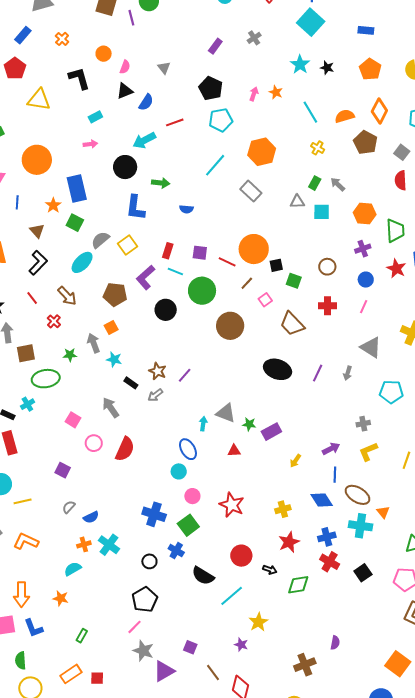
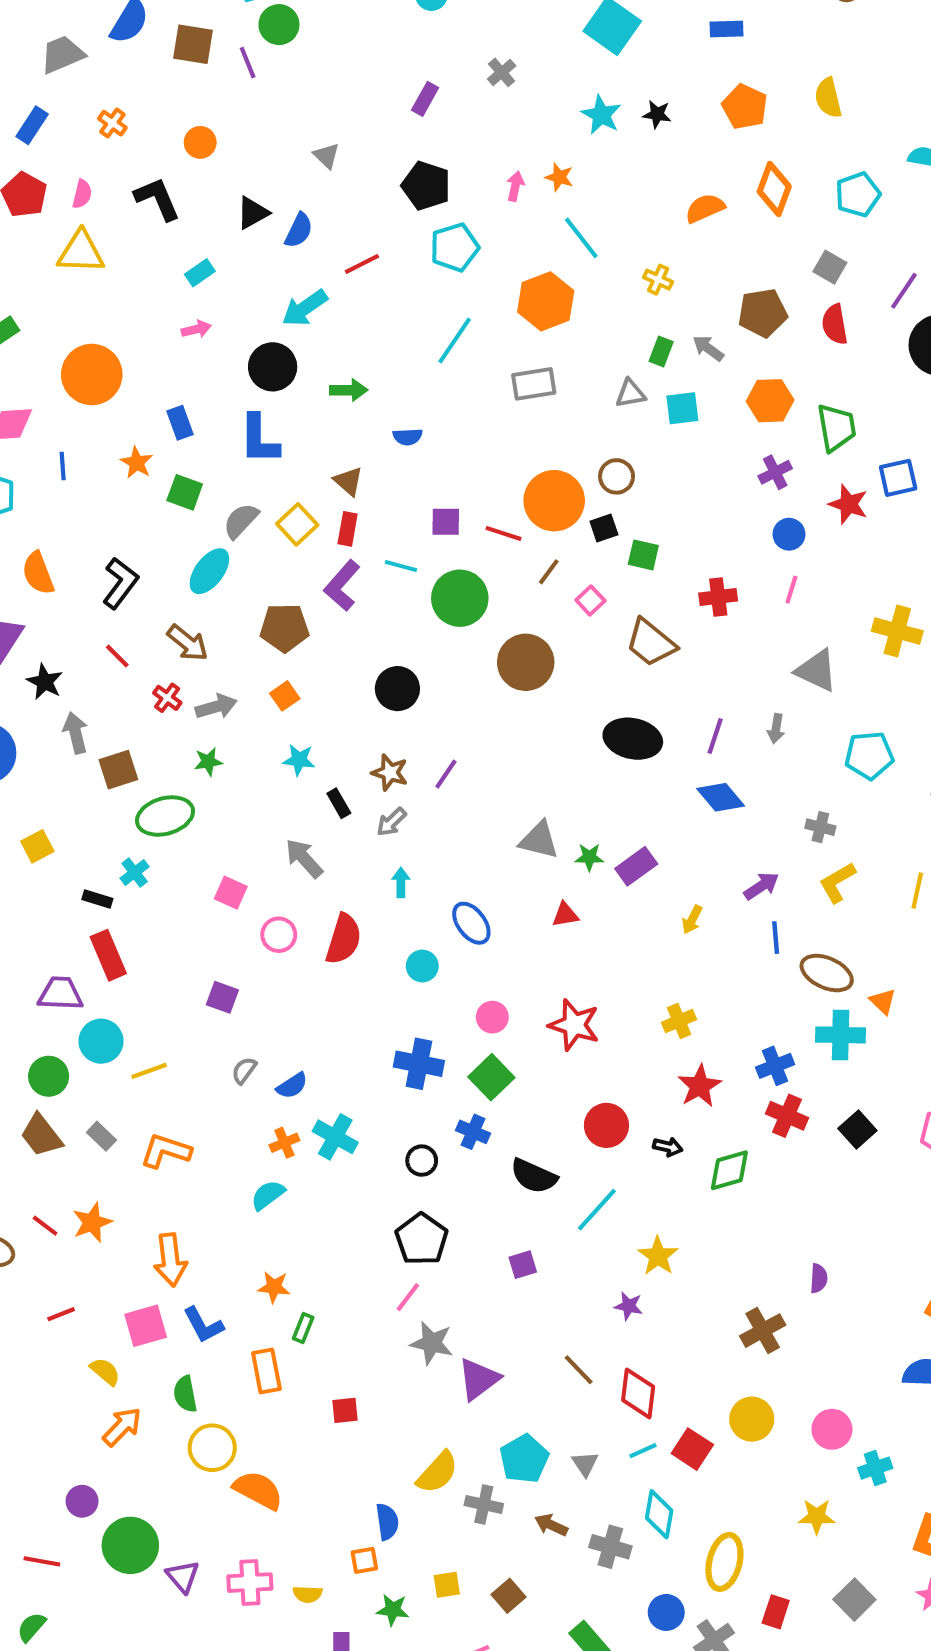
pink semicircle: (125, 67) -> (82, 194), moved
cyan line: (310, 112) -> (581, 238), moved
brown pentagon: (365, 142) -> (763, 313), moved, turned -30
blue rectangle: (77, 189) -> (180, 423), size x0.6
gray rectangle: (251, 191) -> (534, 384), turned -45
blue L-shape: (135, 208) -> (259, 439), moved
brown triangle: (37, 231) -> (348, 481), moved
red rectangle: (168, 251) -> (348, 529), moved
brown circle: (327, 267) -> (617, 476), moved
black circle: (166, 310) -> (397, 689), moved
gray arrow: (94, 343) -> (216, 707), moved, turned 102
black rectangle: (131, 383) -> (339, 803), turned 32
cyan arrow: (203, 424) -> (401, 882), moved
gray cross: (363, 424) -> (820, 827), turned 32
cyan circle: (179, 471) -> (422, 966), moved
blue diamond: (322, 500) -> (721, 797), moved
orange star: (61, 598) -> (274, 1287), moved
purple square: (190, 647) -> (523, 1265), moved, turned -32
orange rectangle: (71, 674) -> (266, 1371), moved, turned -60

